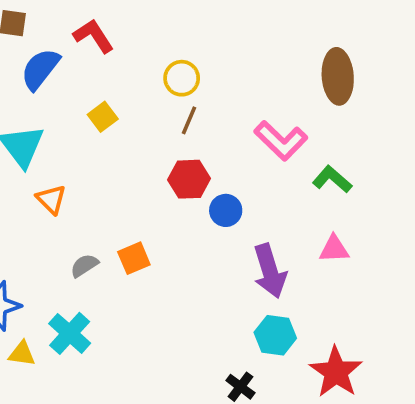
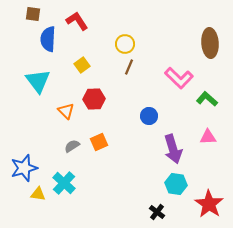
blue semicircle: (40, 69) -> (48, 39), turned -35
red hexagon: (189, 179) -> (94, 99), moved
orange triangle: (51, 199) -> (66, 111), moved

